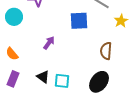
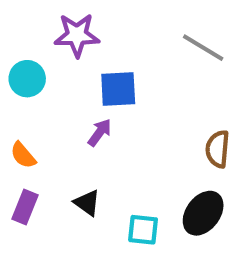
blue square: (79, 21) -> (118, 89), moved
cyan square: (62, 81) -> (143, 230), moved

